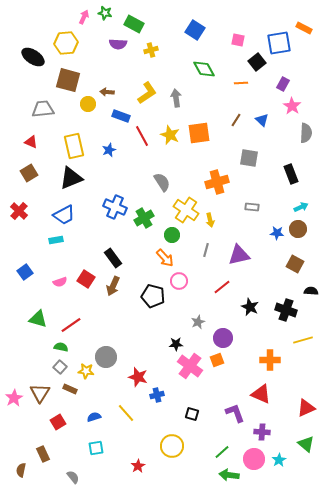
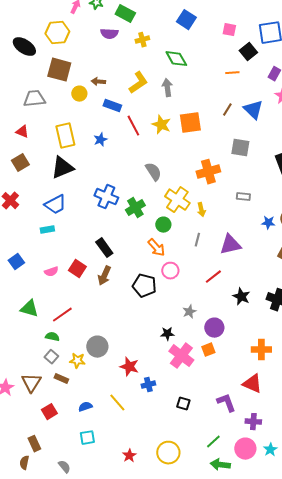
green diamond: (204, 69) -> (176, 59), moved
blue triangle: (262, 120) -> (253, 110), size x1.5
yellow circle: (172, 446) -> (168, 453), moved
brown semicircle: (21, 470) -> (24, 463), moved

